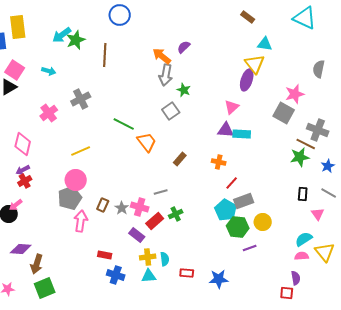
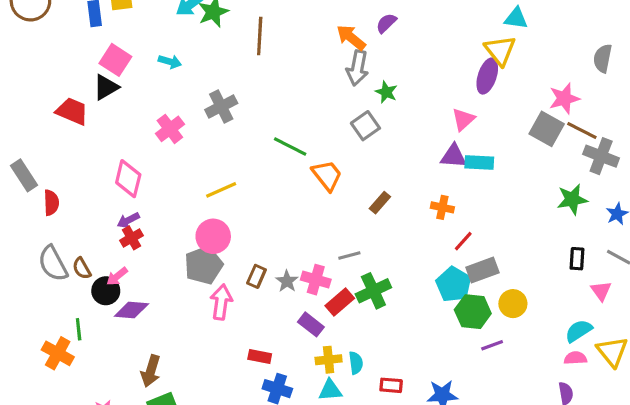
brown line: (306, 144) -> (582, 131), moved
green cross: (176, 214) -> (373, 291), size x1.5
purple diamond: (21, 249) -> (131, 310), moved

